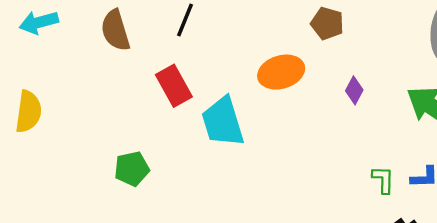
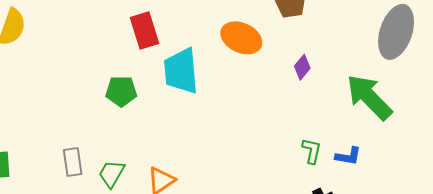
orange ellipse: (281, 72) -> (241, 38), turned 30
green pentagon: (132, 169) -> (121, 91), moved

